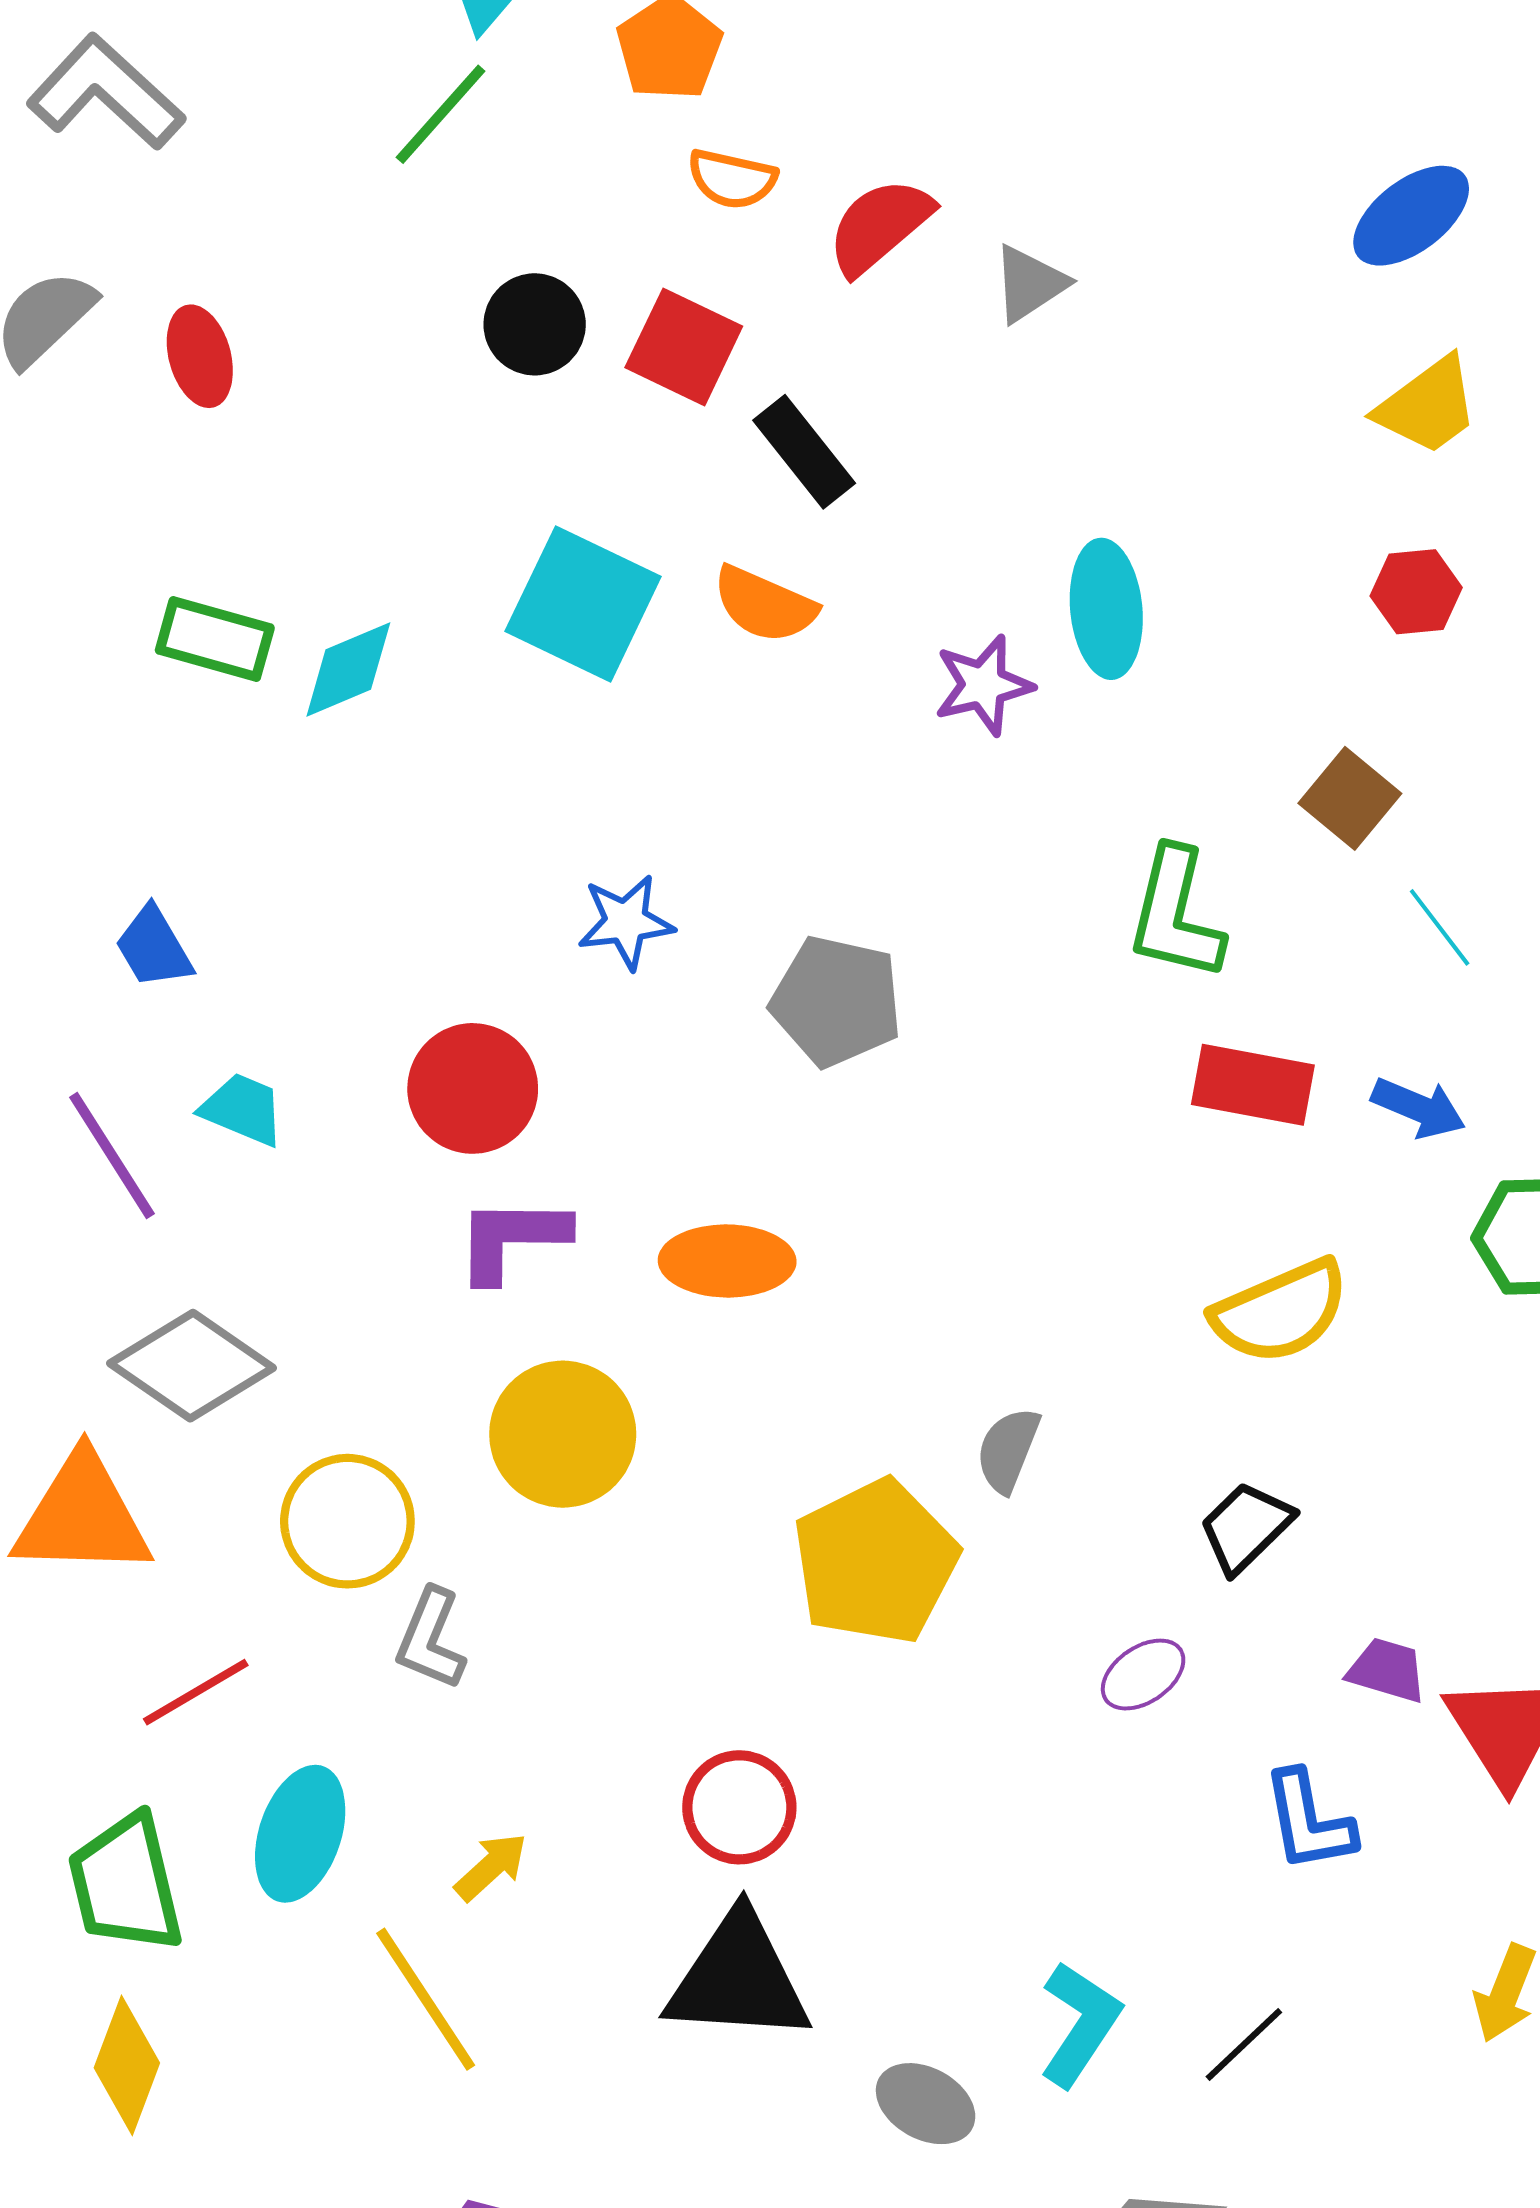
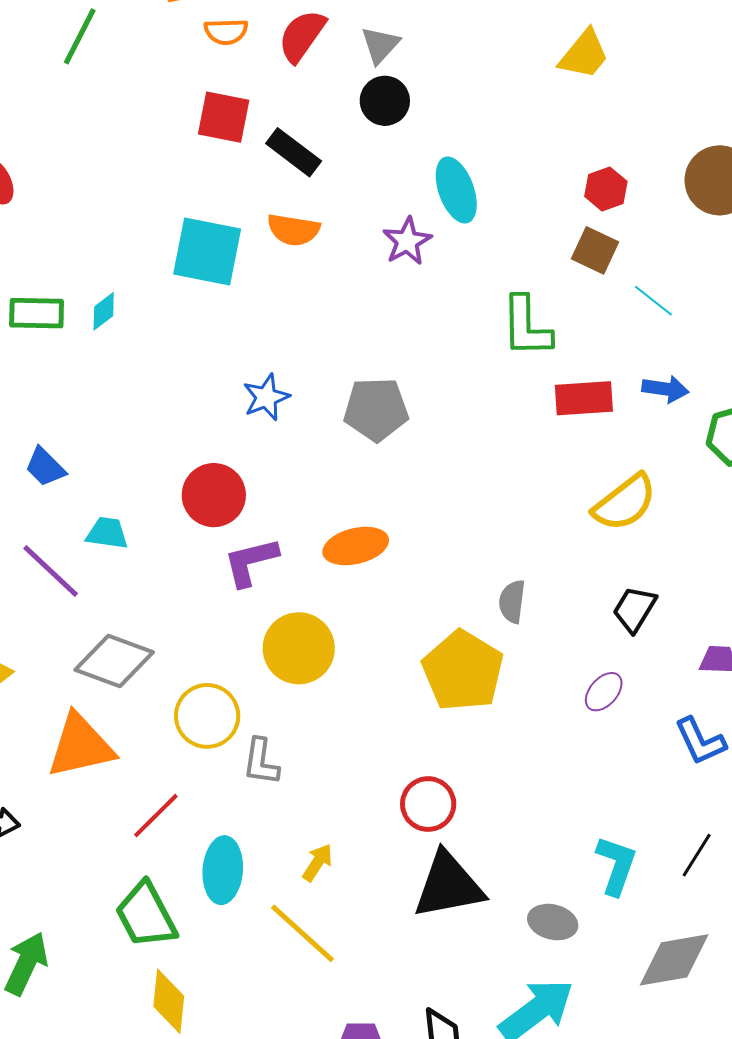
black circle: (535, 324) -> (385, 101), moved
red hexagon: (1416, 592) -> (606, 189), moved
cyan diamond: (348, 670) -> (104, 311), size x0.7

